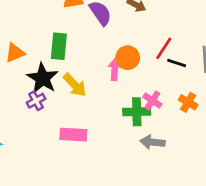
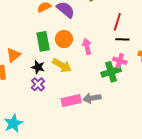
orange circle: (128, 58) -> (64, 39), moved
black line: (177, 63) -> (122, 39), moved
black star: (43, 78) -> (38, 67), size x0.6
gray arrow: (152, 142) -> (92, 98), moved

